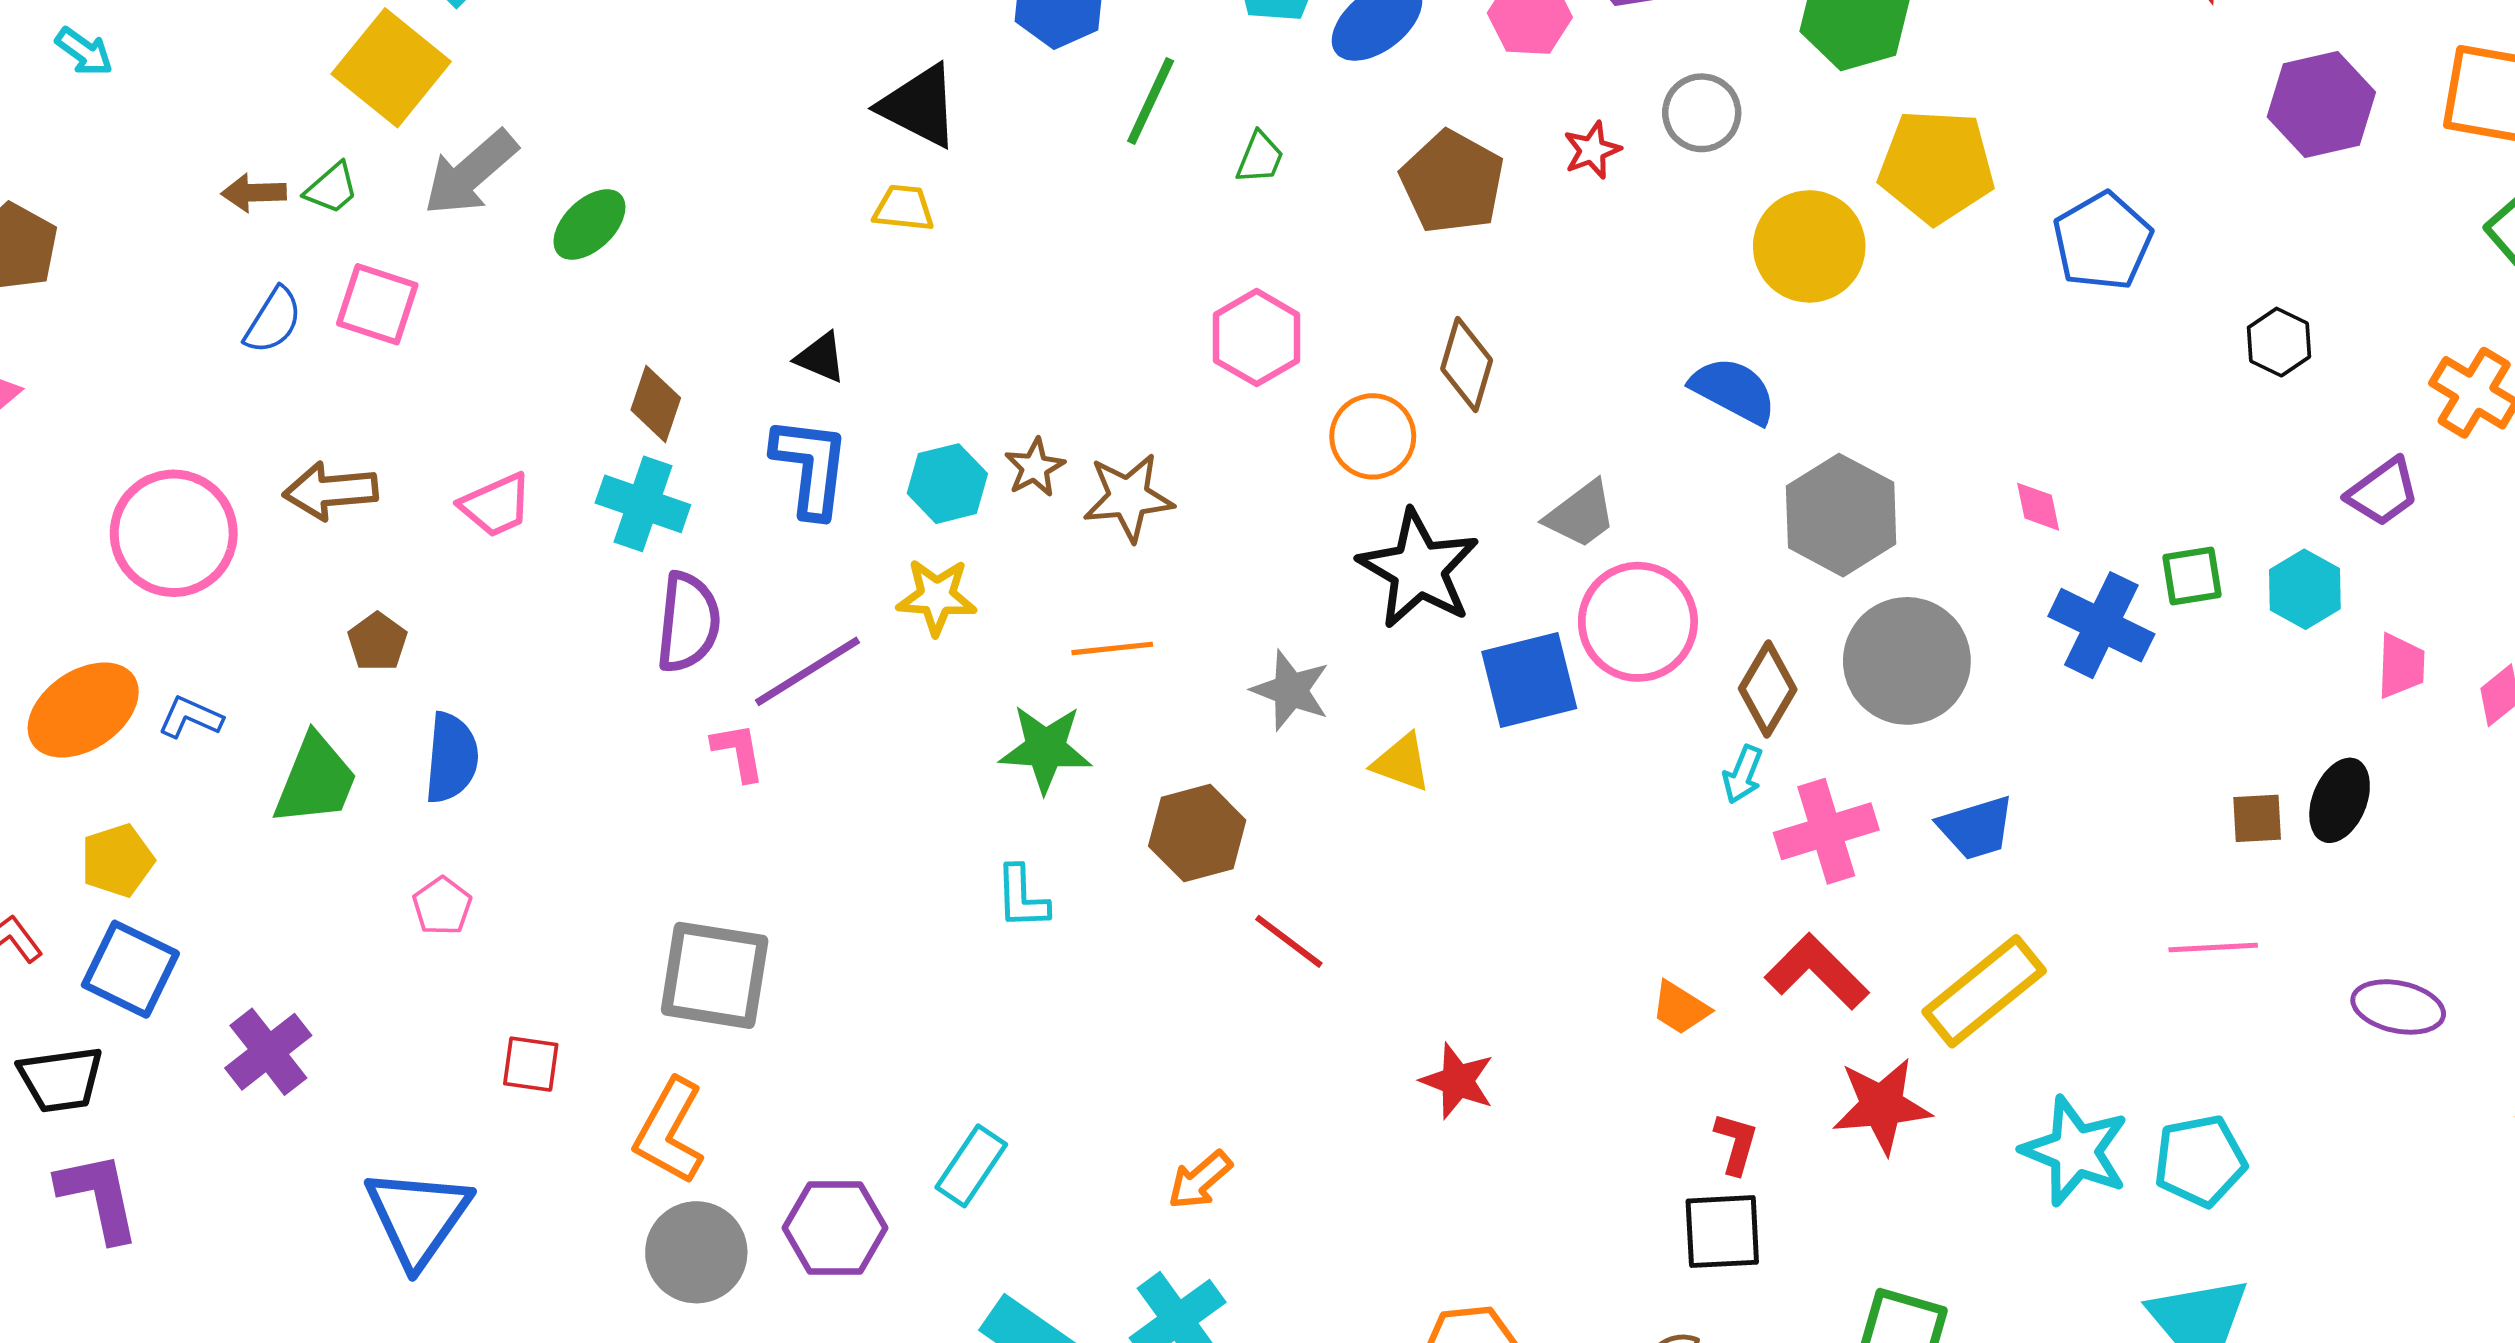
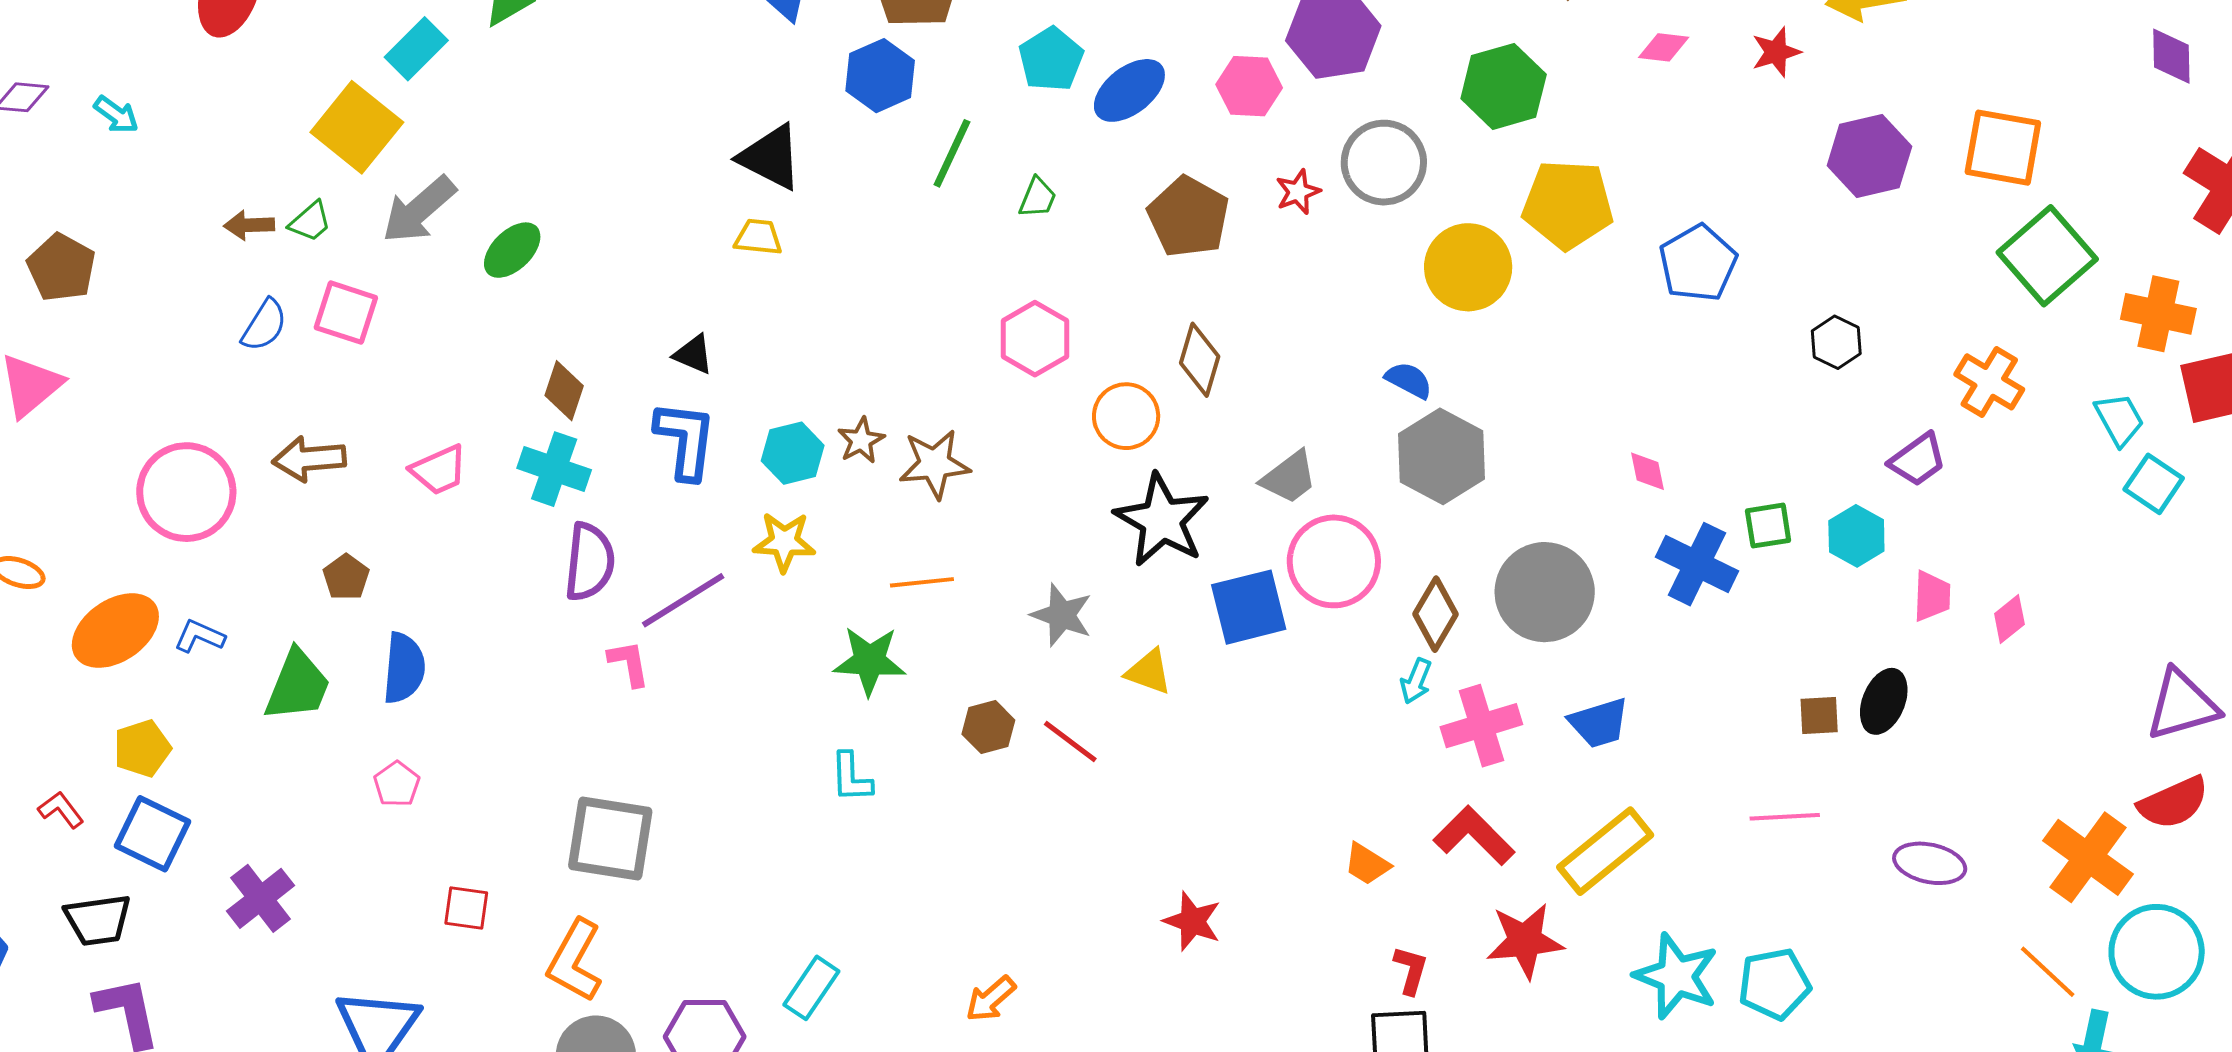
gray circle: (1702, 113) -> (1384, 163), size x1.4
blue semicircle: (1734, 390) -> (1409, 380), size x0.7
gray hexagon: (1841, 515) -> (1442, 456), moved
brown hexagon: (1197, 833) -> (988, 727), size x0.7
red line: (1289, 941) -> (1070, 742), moved

